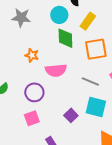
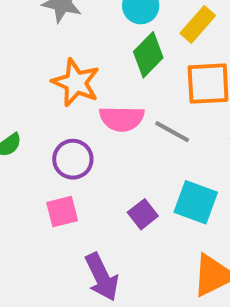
green diamond: (65, 38) -> (148, 55), turned 40
orange star: (32, 55) -> (76, 83), size x1.6
gray line: (90, 82) -> (172, 132), moved

